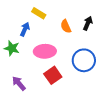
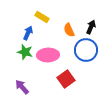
green star: (12, 48) -> (25, 52), moved
blue circle: (84, 60) -> (86, 50), moved
red square: (53, 75) -> (66, 79), moved

